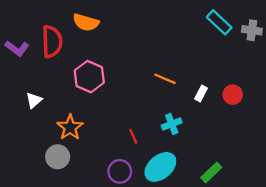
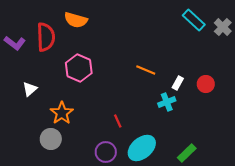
gray cross: (252, 30) -> (223, 27), turned 36
cyan cross: (172, 124) -> (167, 102), moved

